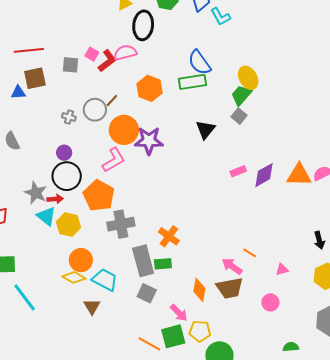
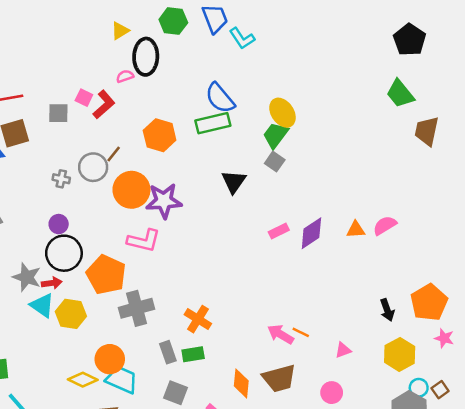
pink semicircle: (125, 53) -> (125, 76), moved, size x0.6
pink L-shape: (114, 160) -> (144, 241), moved, turned 48
orange triangle: (299, 175) -> (356, 230), size x0.6
orange circle: (81, 260) -> (110, 359), moved
gray rectangle: (143, 261) -> (168, 352), size x0.6
pink arrow: (232, 266) -> (281, 334), moved

